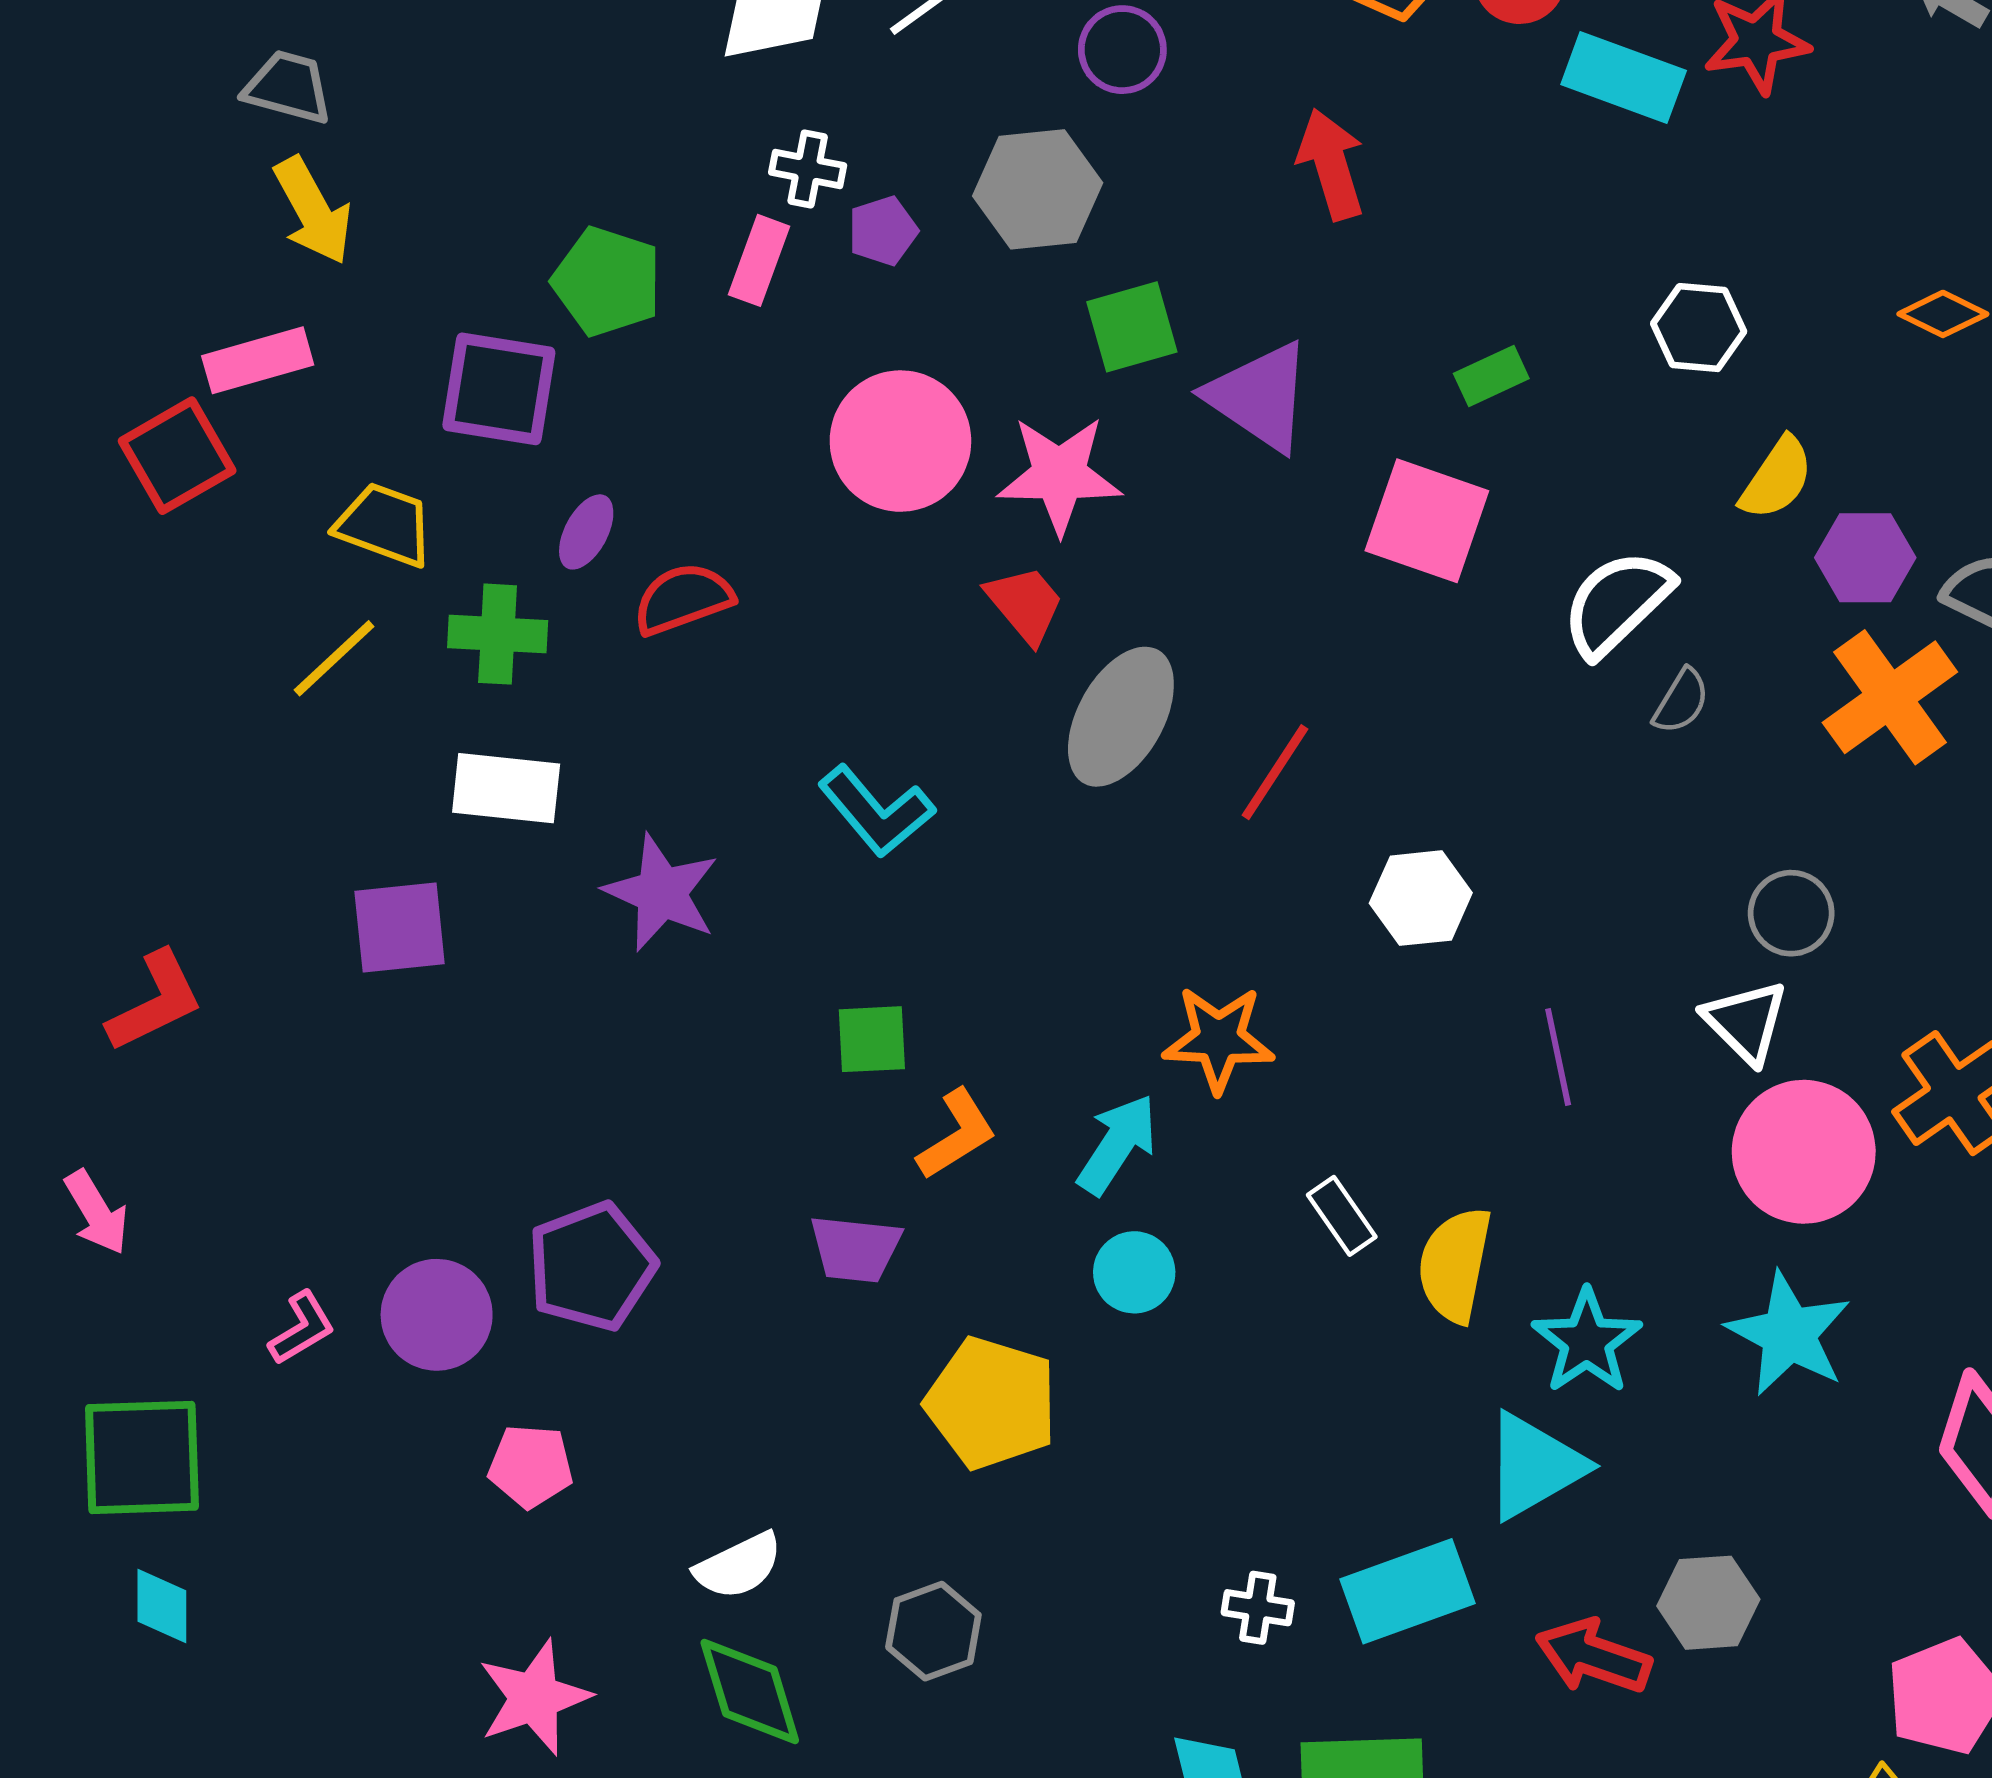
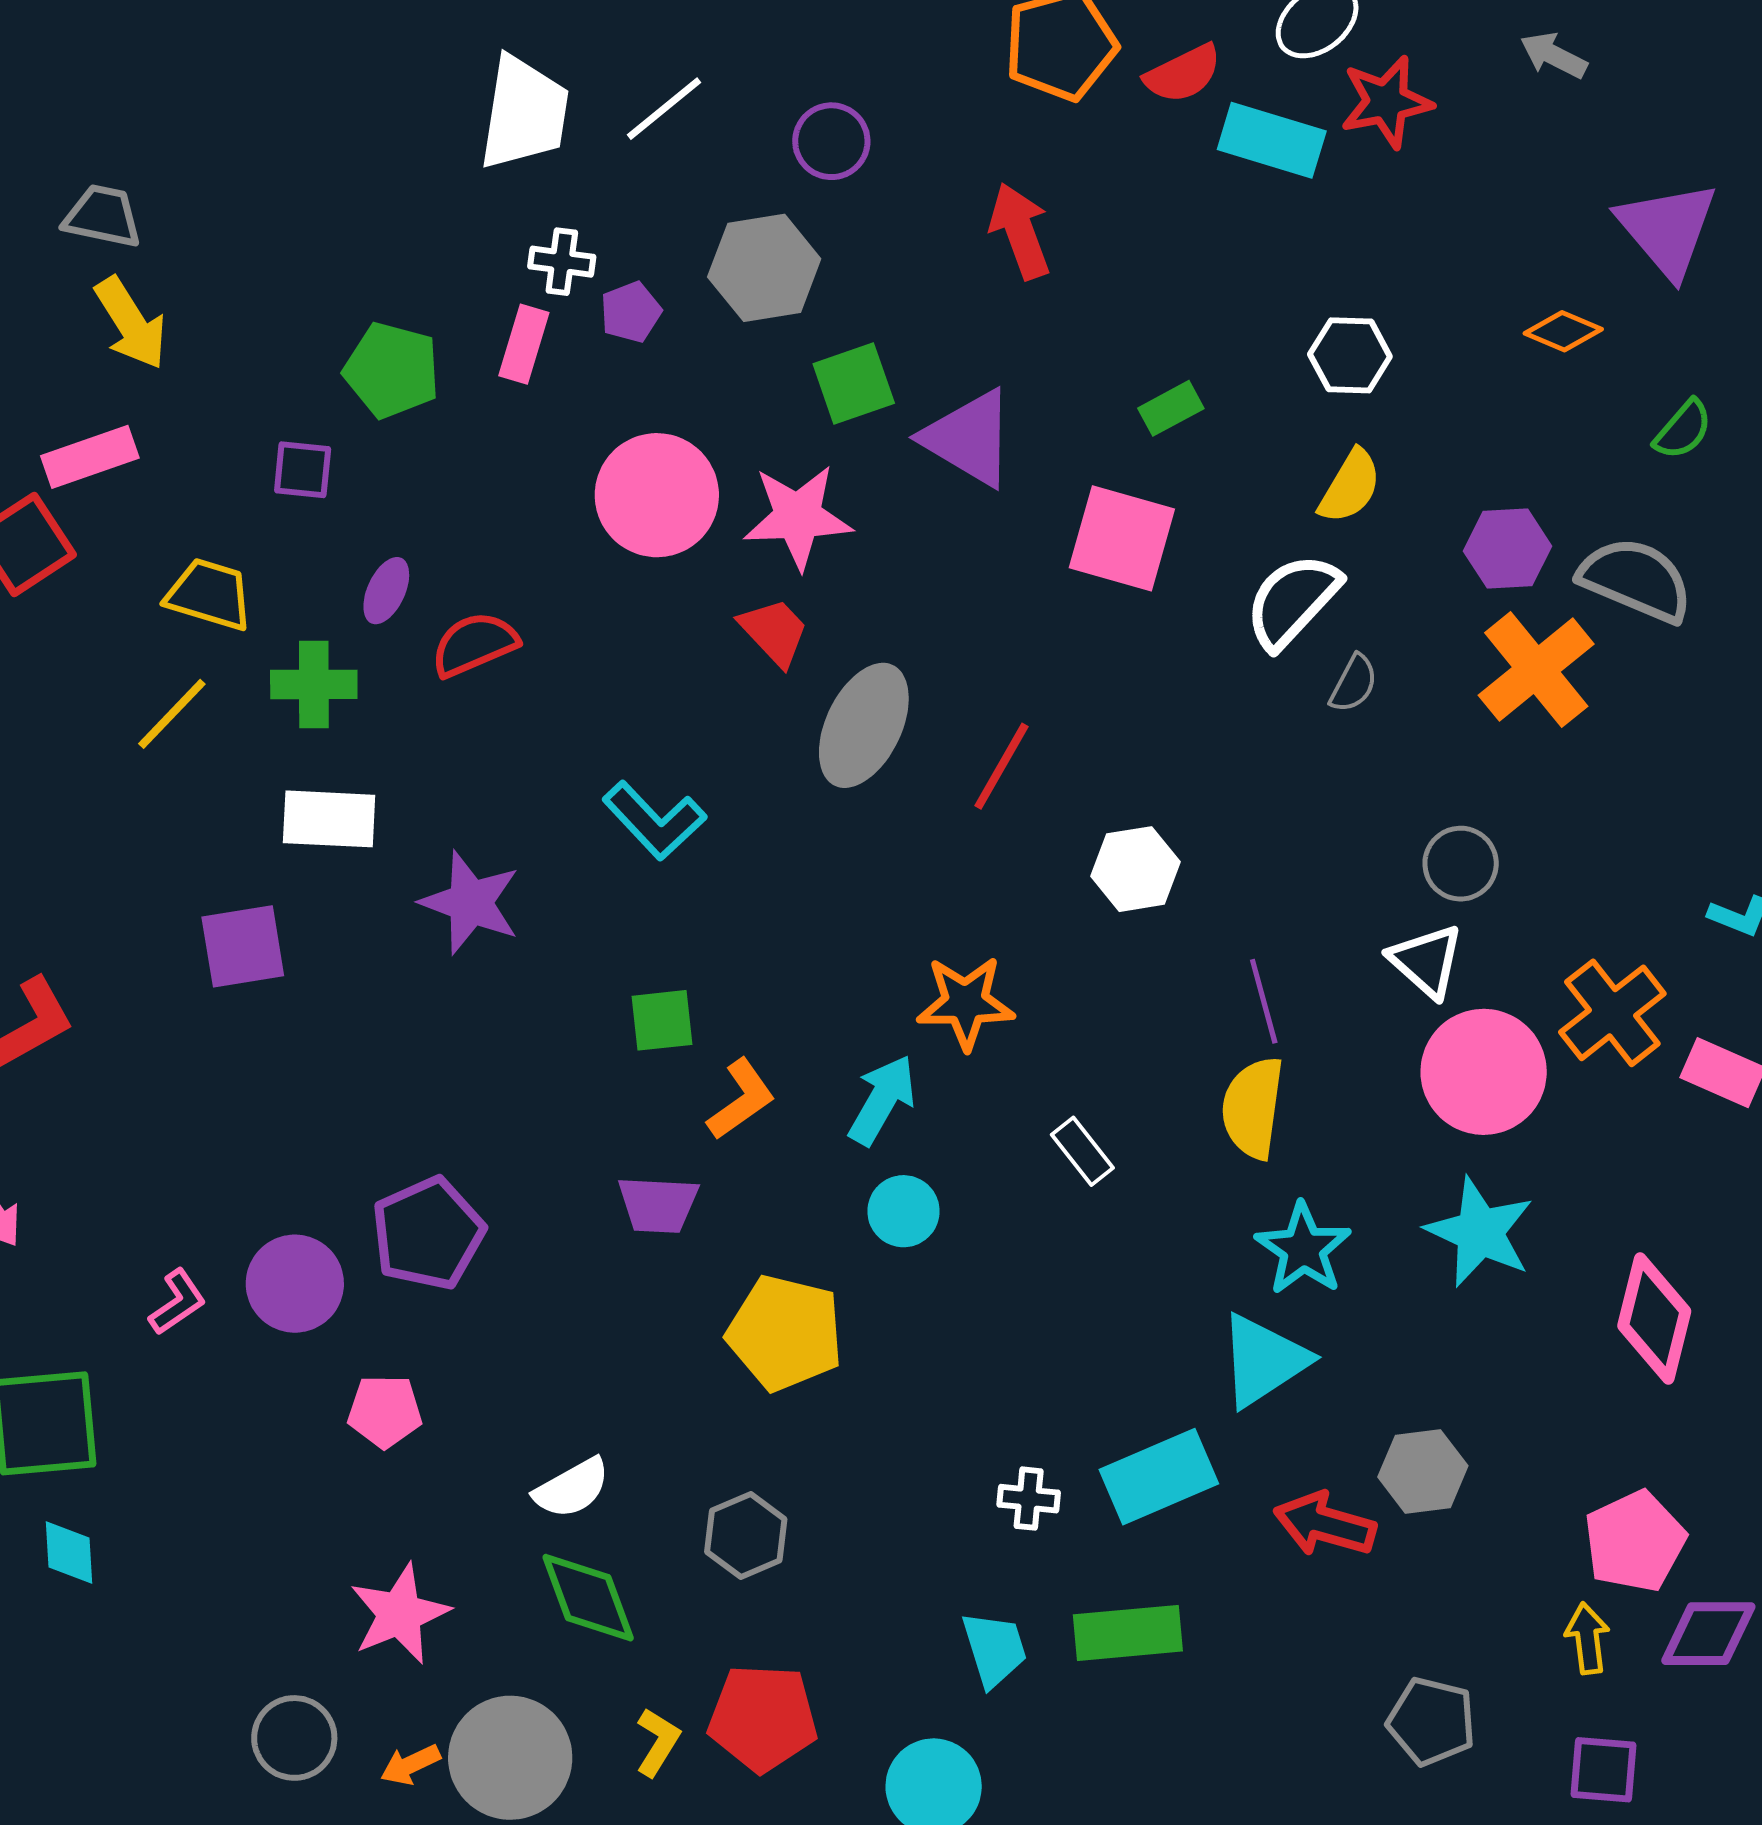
purple square: (499, 389) -> (303, 470), size x0.6
yellow semicircle: (1777, 478) -> (1350, 487), moved
yellow semicircle: (1455, 1265) -> (1253, 1108), moved

